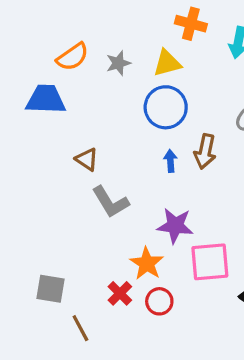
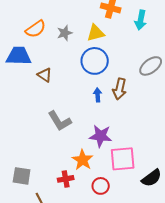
brown triangle: (87, 159) -> (45, 75), moved
red cross: (120, 293) -> (66, 179), turned 35
red circle: (159, 301) -> (101, 186), moved

